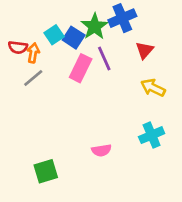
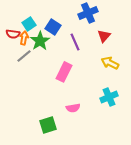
green star: (94, 26) -> (40, 41), moved
cyan square: (54, 35) -> (29, 24), moved
pink rectangle: (81, 68) -> (64, 72), moved
green square: (46, 171) -> (48, 125), moved

